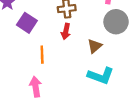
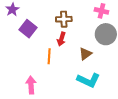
orange line: (42, 55) -> (49, 56), moved

